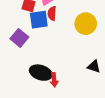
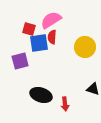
purple square: (19, 38) -> (20, 61), turned 36
red arrow: (54, 80) -> (65, 104), moved

